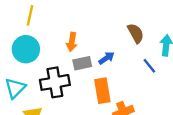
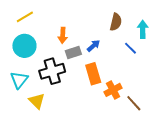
yellow line: (30, 15) -> (25, 17), turned 54
brown semicircle: (136, 33) -> (116, 22), turned 48

